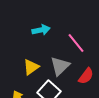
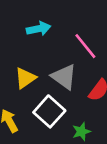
gray triangle: (60, 66) -> (64, 77), turned -40

